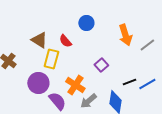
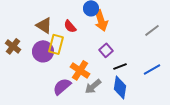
orange arrow: (125, 35) -> (101, 20), moved
black line: (129, 82) -> (120, 66), moved
purple circle: (38, 83) -> (43, 51), moved
purple semicircle: (57, 101) -> (62, 86), turned -90

